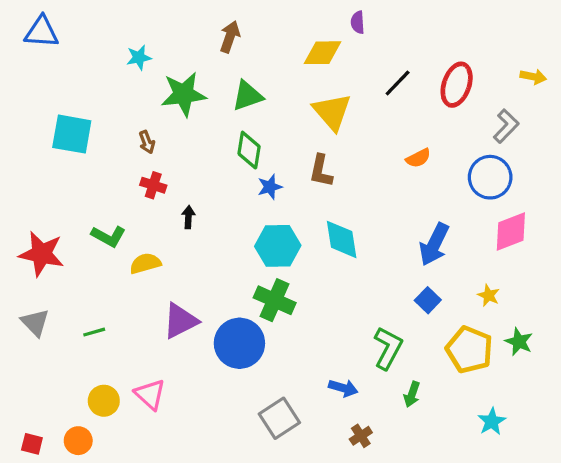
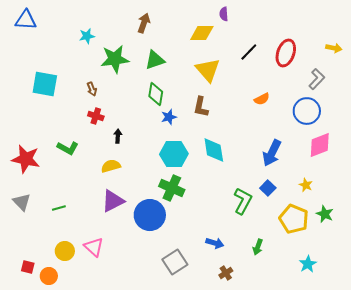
yellow semicircle: (145, 263) -> (111, 166), moved
green L-shape: (388, 348) -> (243, 201), moved
red square: (32, 444) -> (28, 267), moved

